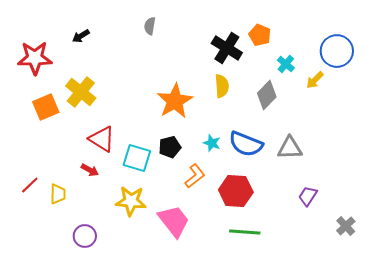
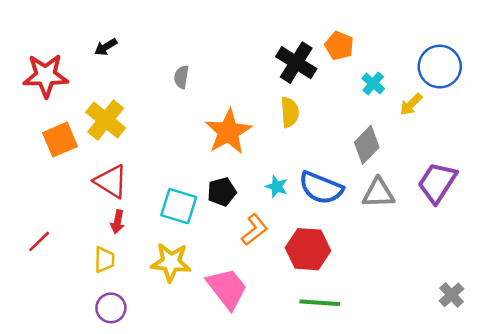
gray semicircle: (150, 26) -> (181, 77), moved
gray diamond: (267, 95) -> (367, 145), moved
red triangle: (102, 139) -> (111, 181), moved
red arrow: (90, 170) -> (117, 222), turned 72
yellow trapezoid: (58, 194) -> (104, 260), moved
purple trapezoid: (308, 196) -> (437, 183), moved, size x1.6

